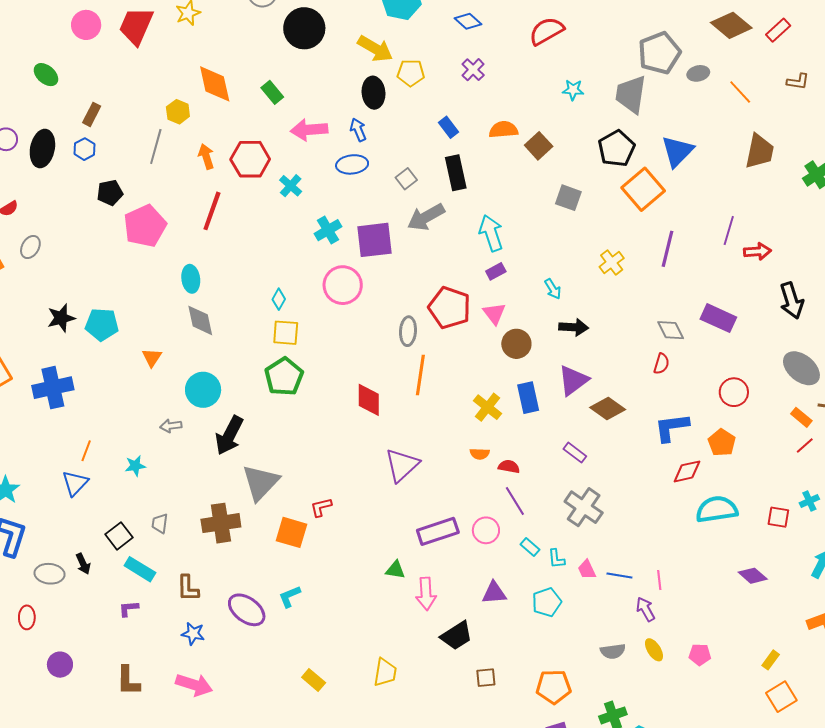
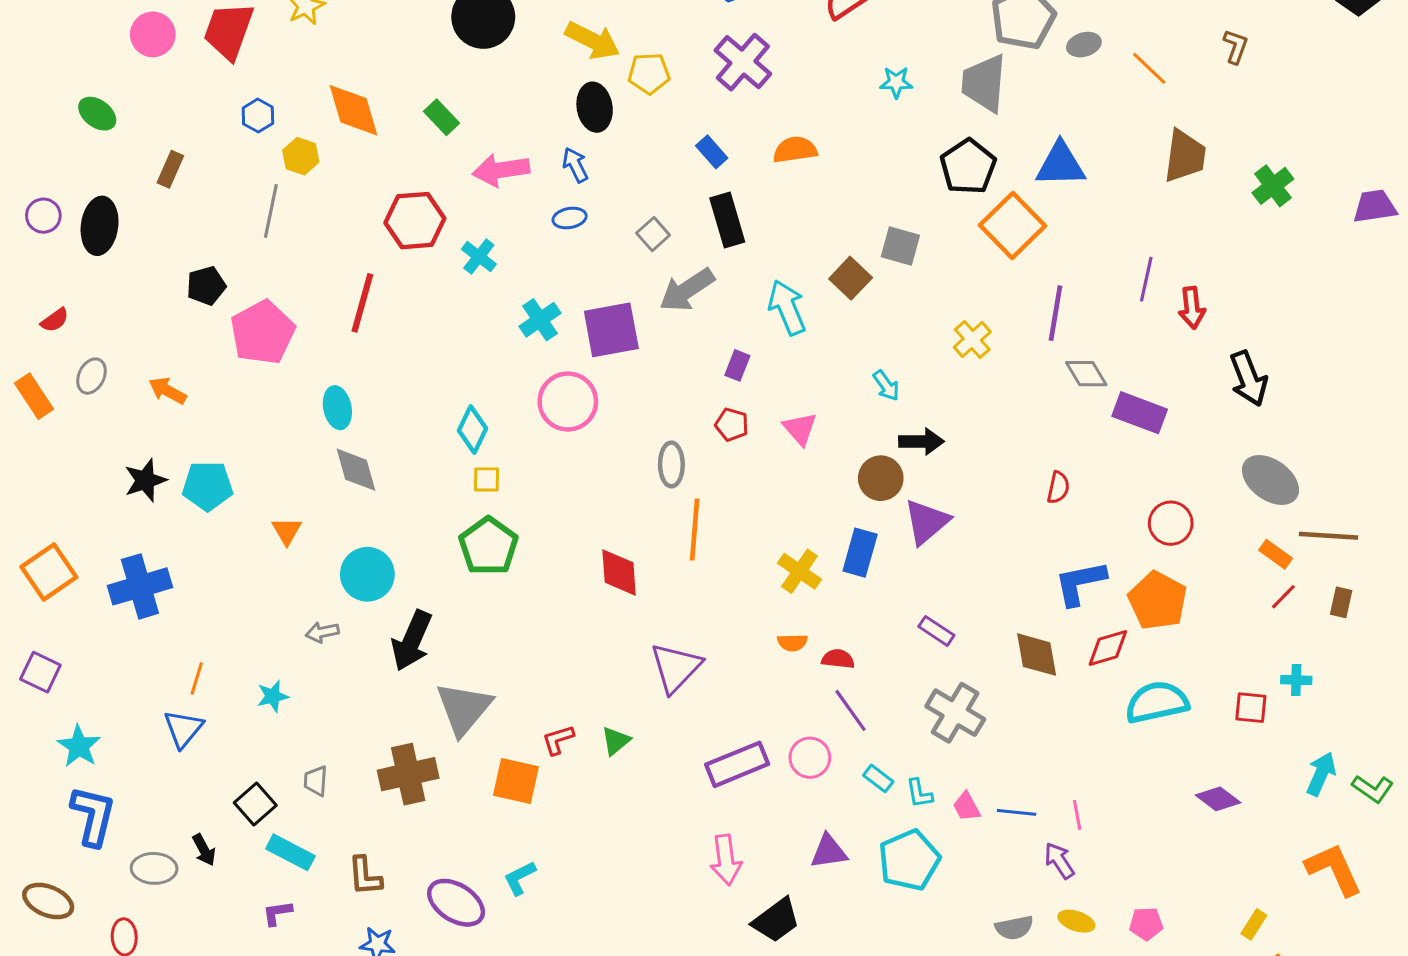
purple cross: (473, 70) -> (743, 62), size x1.6
brown L-shape: (798, 82) -> (1236, 47), turned -75
brown square: (539, 146) -> (851, 278), moved
blue hexagon: (84, 149) -> (258, 116), moved
blue triangle: (677, 151) -> (1061, 165), turned 48
orange arrow: (206, 157) -> (167, 391), moved, turned -40
blue ellipse: (352, 164) -> (570, 218), size x0.7
red arrow: (758, 251) -> (1192, 308), turned 92
purple rectangle: (496, 271) -> (737, 365), moved, turned -36
cyan diamond: (279, 299) -> (472, 429), size x1.4
red pentagon: (449, 308) -> (732, 425), size x0.5
gray diamond: (671, 330) -> (1086, 374), moved
yellow square: (286, 333) -> (486, 479), size x0.7
brown circle: (516, 344) -> (881, 478), moved
blue rectangle: (528, 398) -> (860, 553), turned 32
brown diamond: (608, 408) -> (1037, 655), moved, turned 48
orange pentagon: (722, 443) -> (1158, 601), size x1.4
cyan cross: (809, 501) -> (1296, 680), turned 30
green triangle: (395, 570) -> (616, 741), moved, turned -45
cyan pentagon: (547, 602) -> (909, 860), size x1.4
yellow ellipse: (654, 650) -> (1076, 921), turned -35

